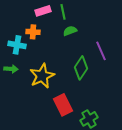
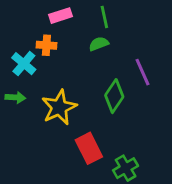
green line: (63, 12) -> (104, 17), moved
cyan cross: (17, 45) -> (24, 64), turned 30

